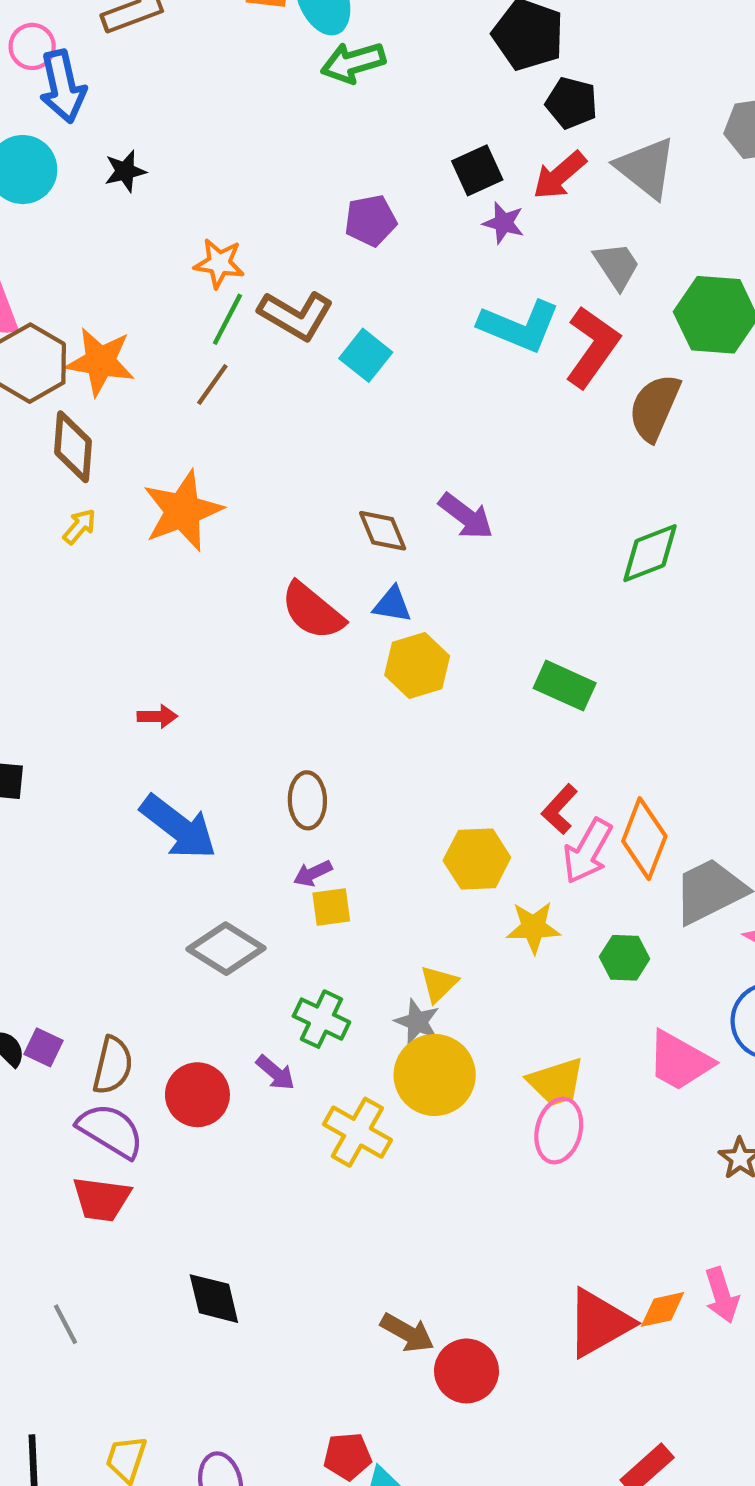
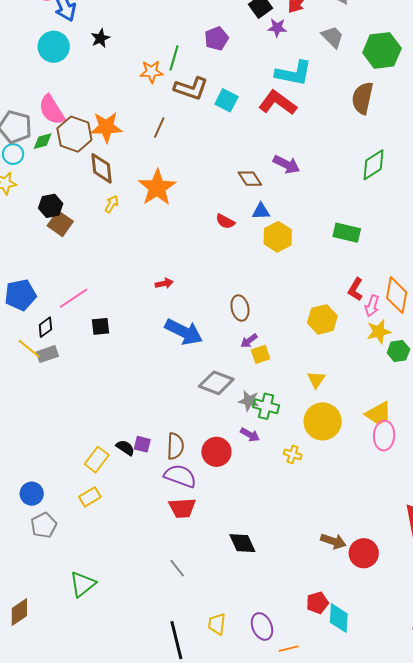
green line: (227, 319) -> (174, 58), moved
red L-shape: (592, 347) -> (278, 103), moved, turned -78
red semicircle: (313, 611) -> (225, 221), size x0.6
pink arrow: (588, 851) -> (372, 306), size x0.7
yellow star: (533, 927) -> (379, 332), moved
gray star: (417, 1022) -> (249, 401), moved
yellow cross: (357, 1132) -> (293, 454), size x0.6

